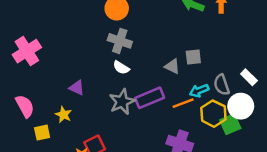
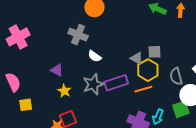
gray cross: (120, 41) -> (78, 35), moved
cyan arrow: (199, 91) -> (158, 117), moved, turned -49
yellow hexagon: (213, 114) -> (148, 70), moved
yellow star: (63, 115) -> (64, 91), moved

